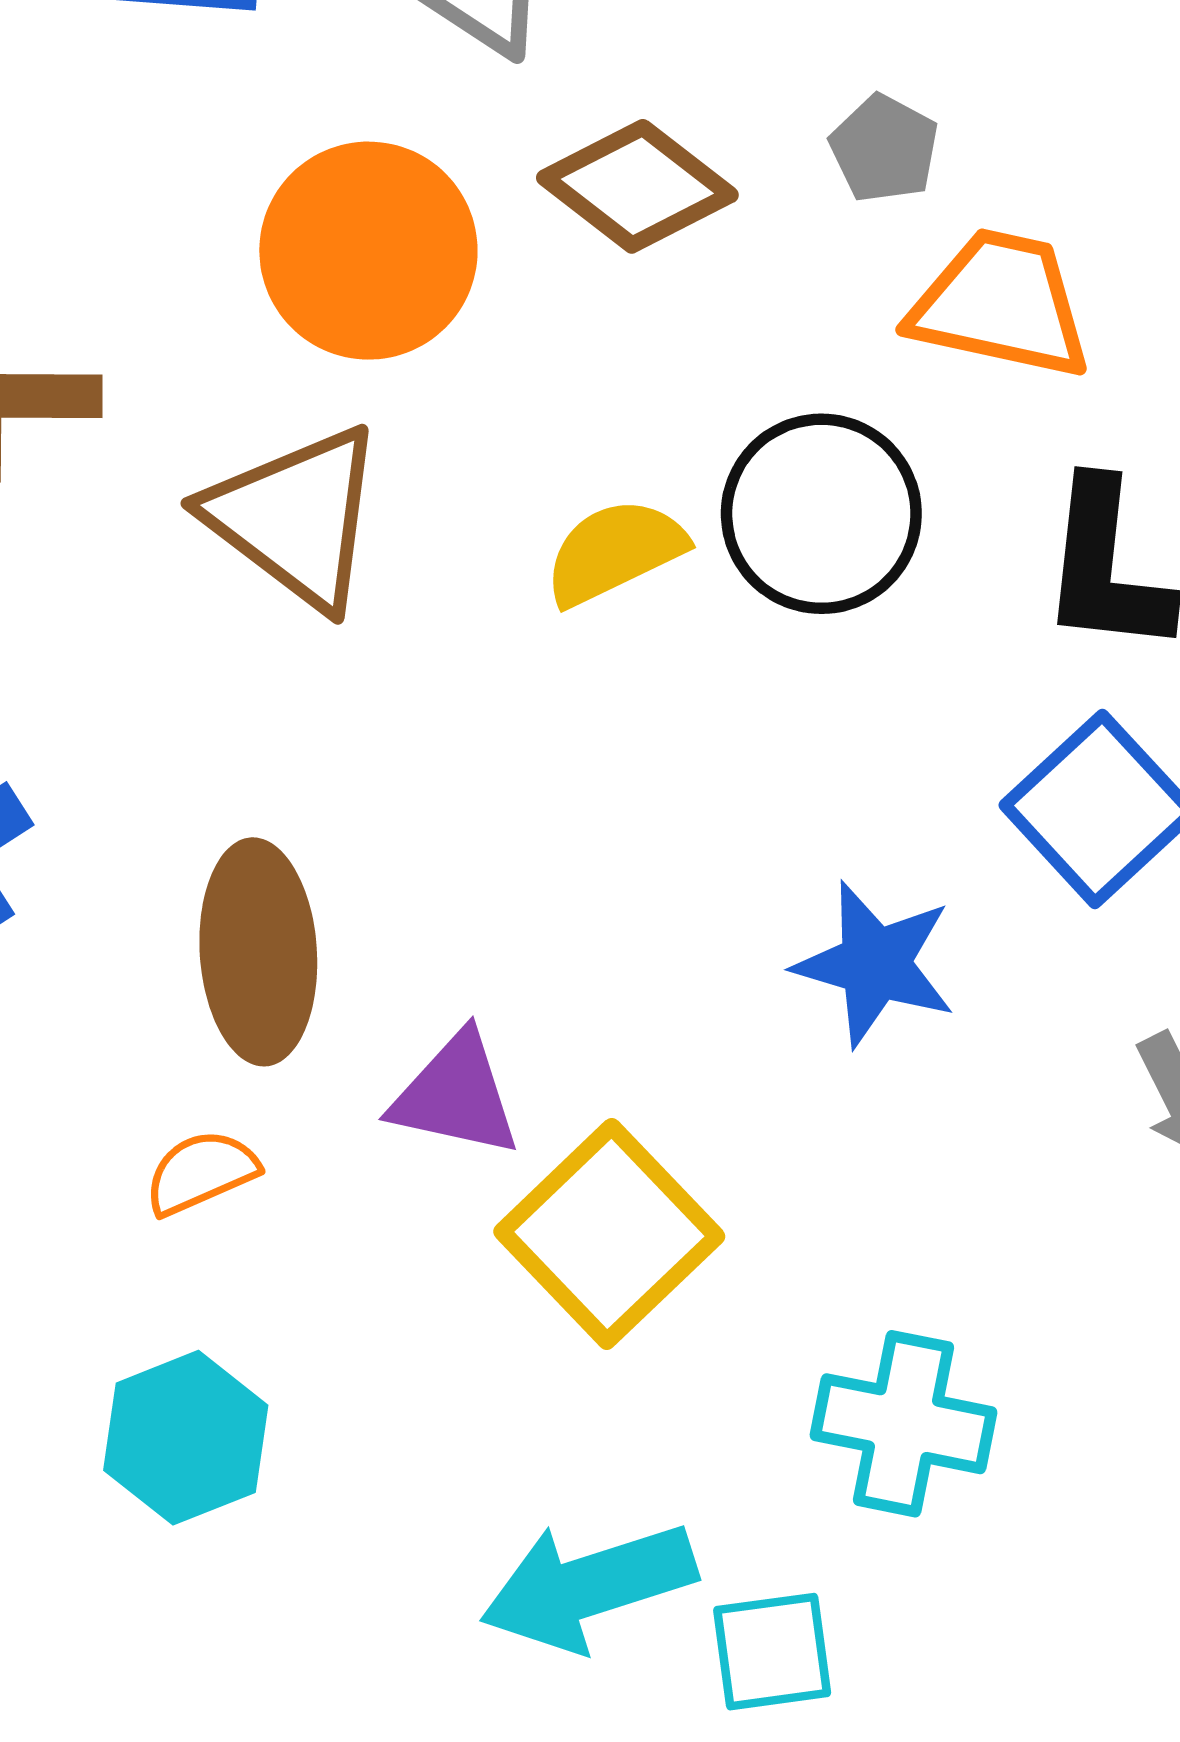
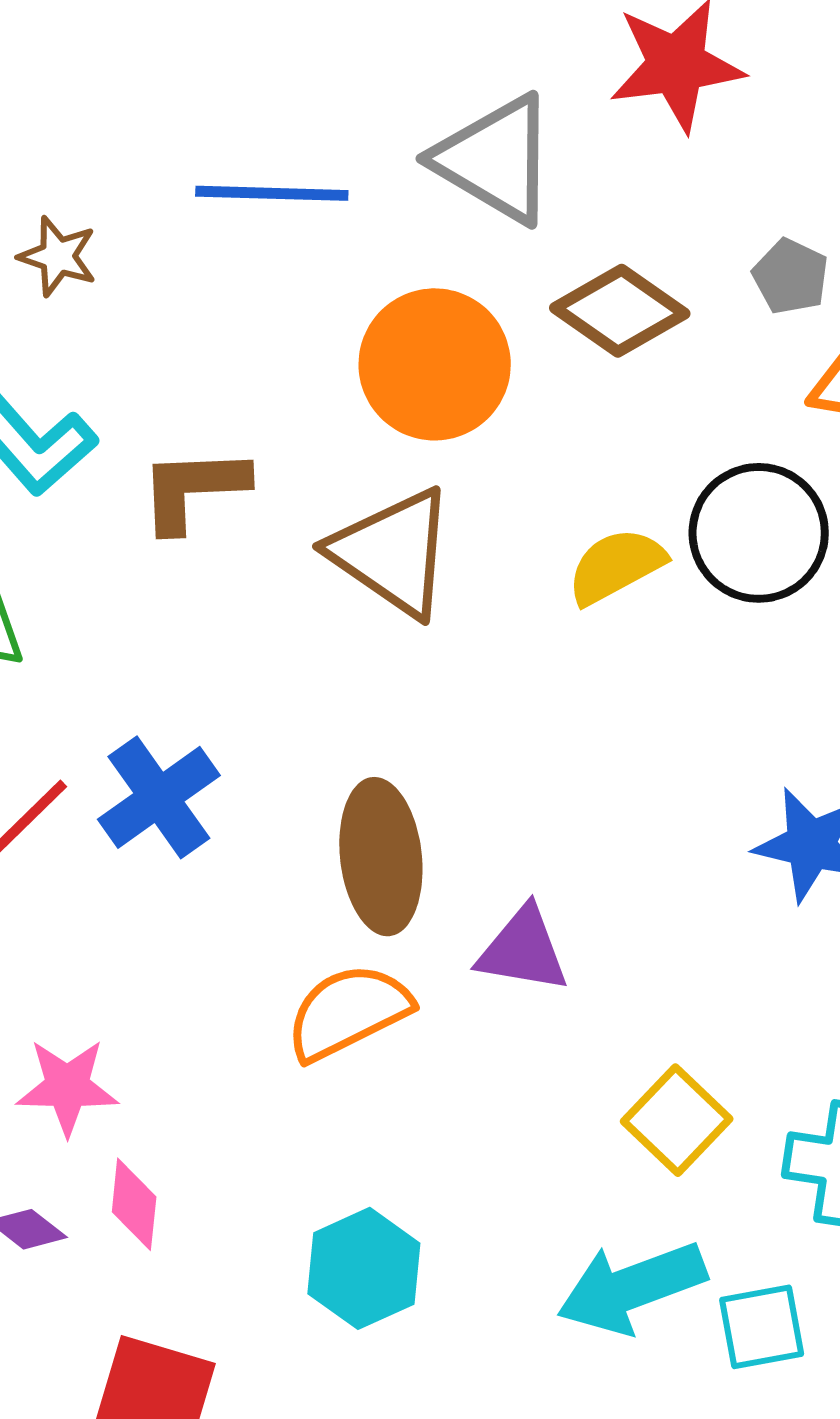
orange semicircle: (201, 1172) -> (348, 1012), size x1.6
yellow square: (609, 1234) -> (677, 1120), moved, size x0.7
cyan hexagon: (186, 1438) -> (364, 1268), moved

